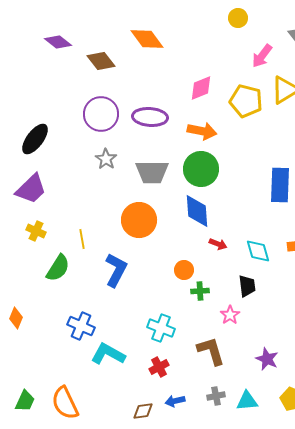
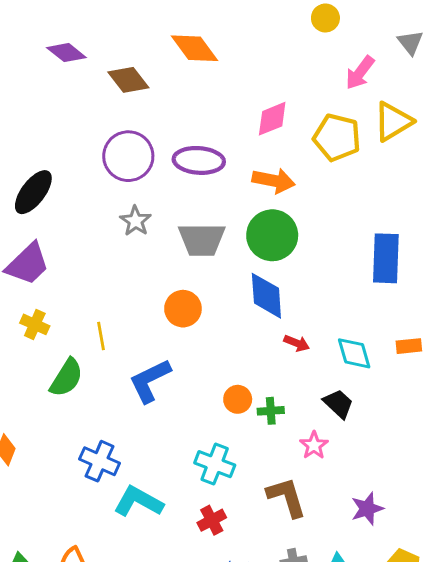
orange circle: (139, 220) -> (183, 309), size x0.7
blue L-shape: (116, 270) -> (150, 381), turned -144
orange circle: (184, 270) -> (238, 399), moved
black trapezoid: (247, 286) -> (338, 404), turned -40
purple star: (267, 359) -> (367, 509), turned 30

